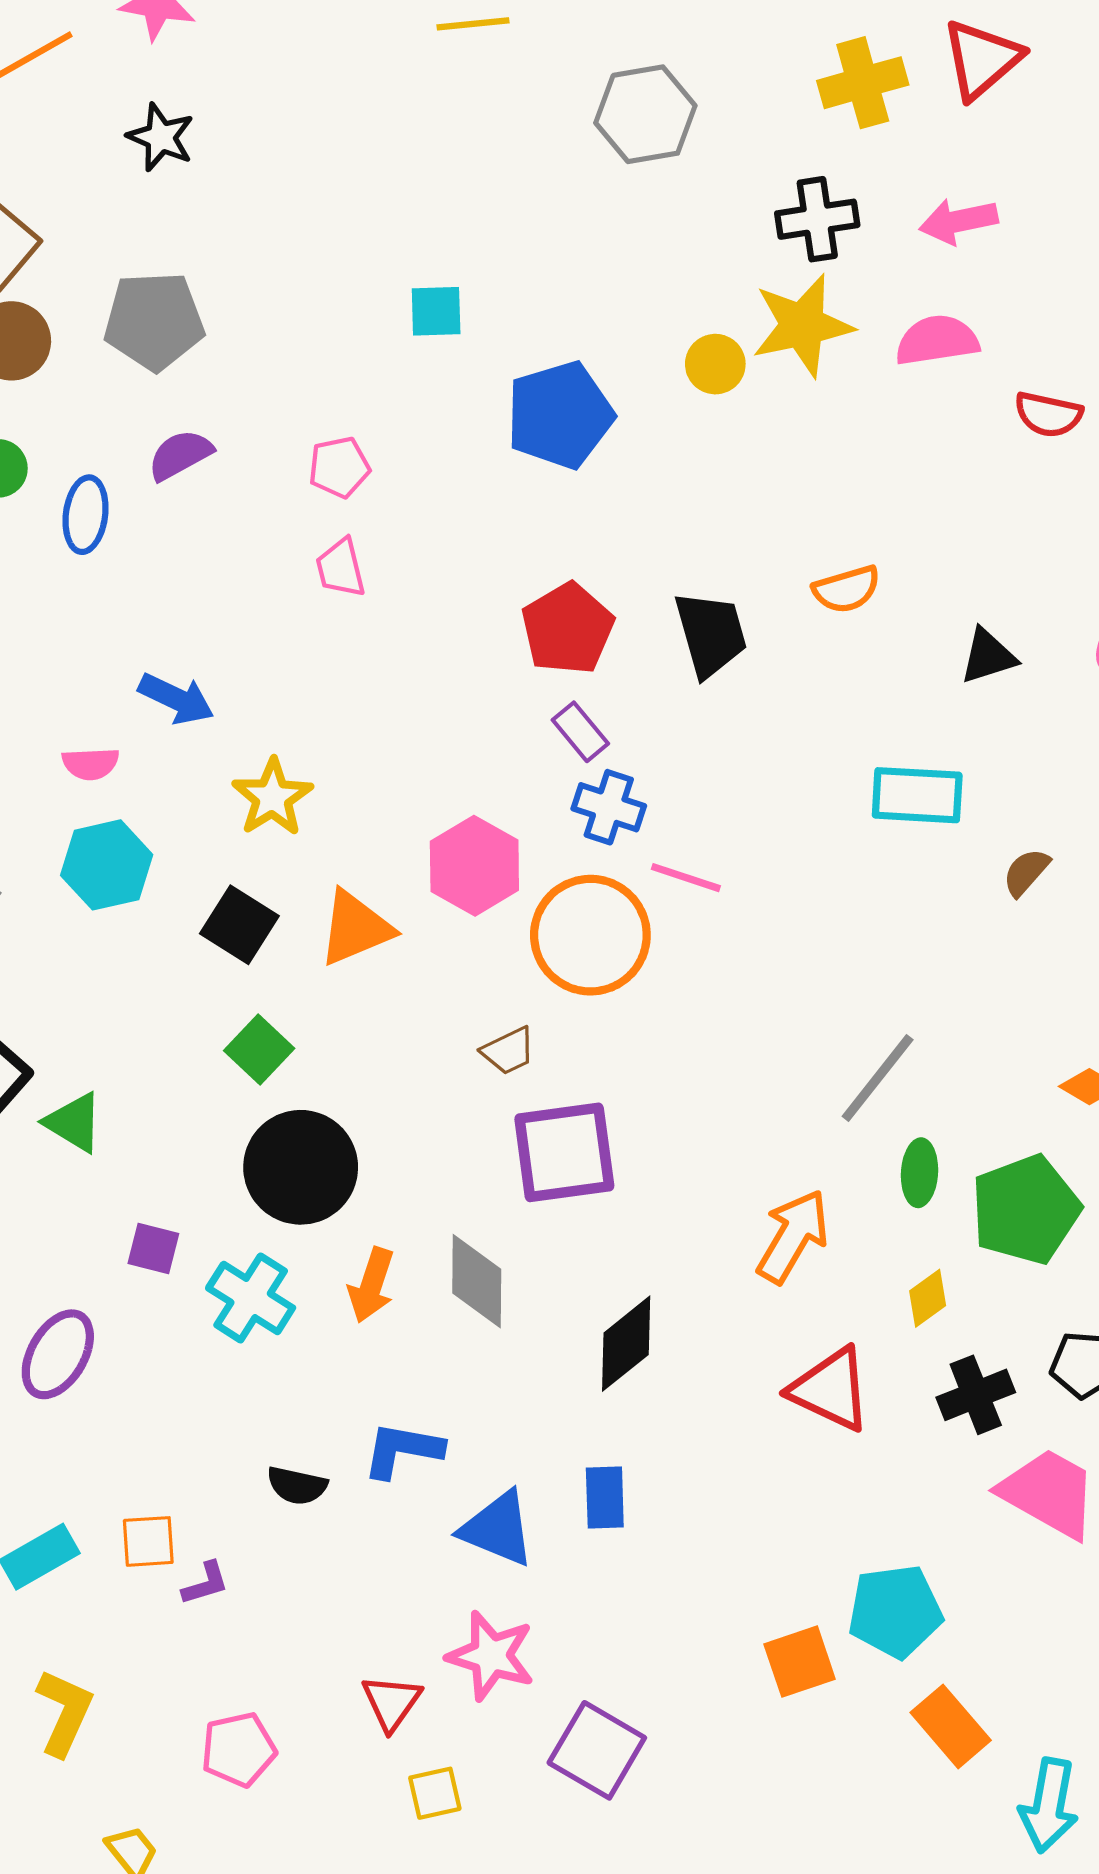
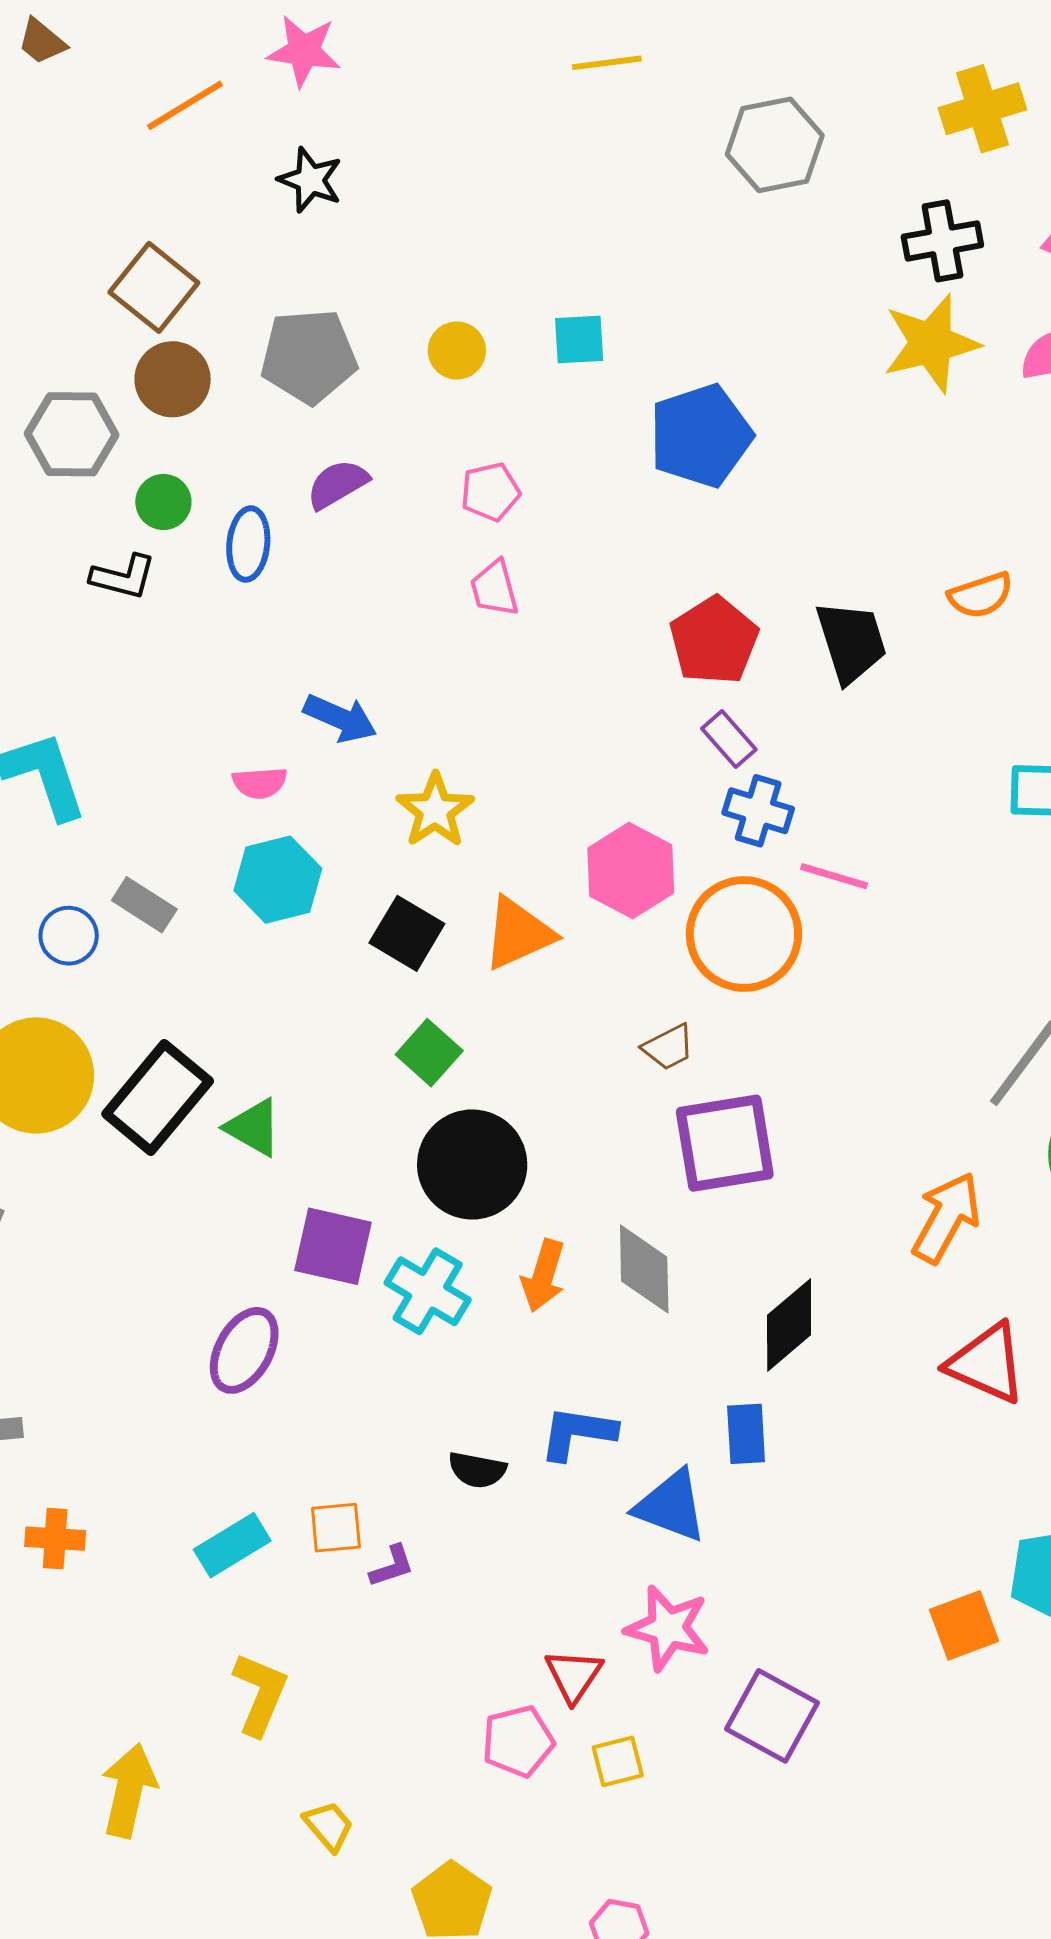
yellow circle: (715, 364) -> (457, 350), moved
purple square: (153, 1249) -> (333, 1246), size x1.6
blue rectangle: (605, 1497) -> (746, 1434), moved
pink pentagon: (238, 1749) -> (518, 1741), moved

